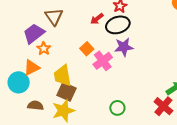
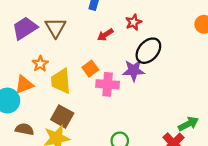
black ellipse: (118, 25) -> (148, 51), moved, turned -35
purple trapezoid: (34, 33) -> (25, 28), moved
pink cross: (103, 61) -> (108, 84), turned 36
yellow trapezoid: (63, 76) -> (61, 81), moved

